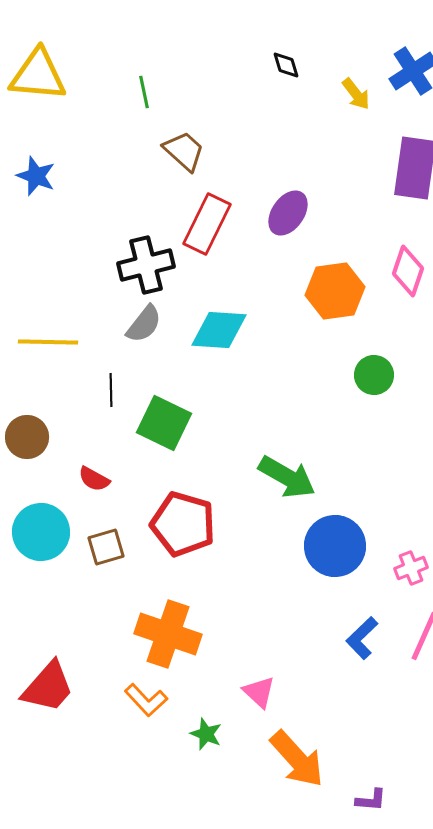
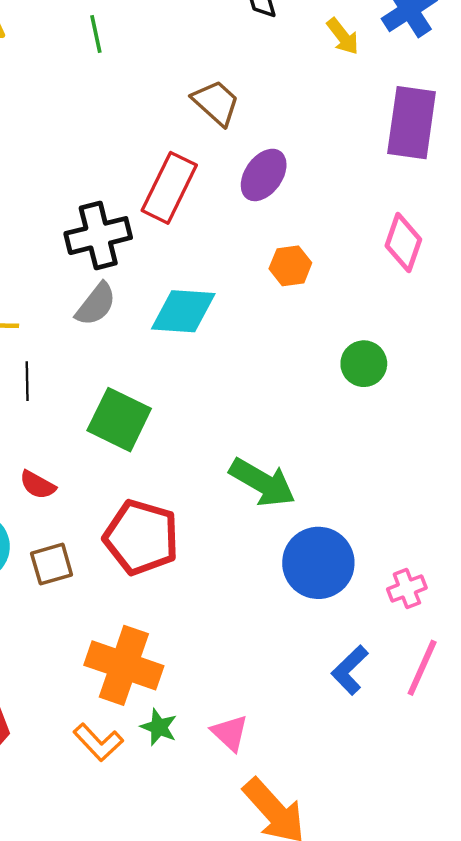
brown trapezoid: (184, 151) -> (216, 103), moved
orange hexagon: (335, 291) -> (290, 266), moved, size x0.6
black line: (111, 390) -> (27, 381), moved
green star: (206, 734) -> (159, 727), moved

